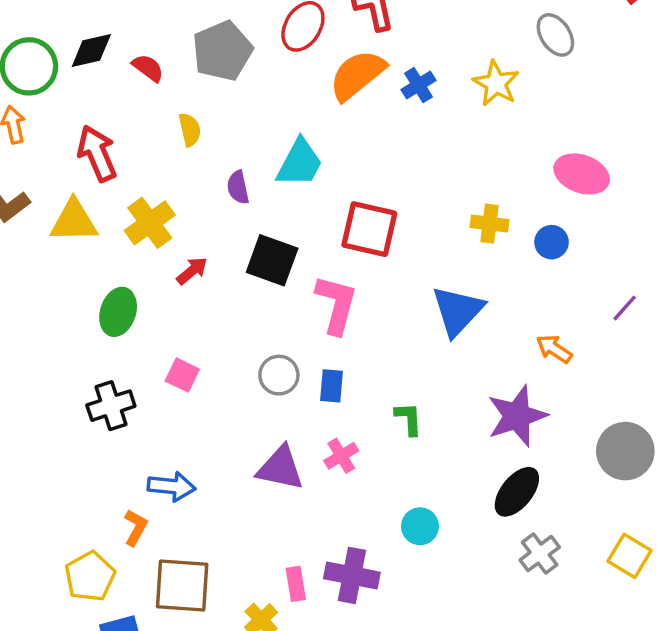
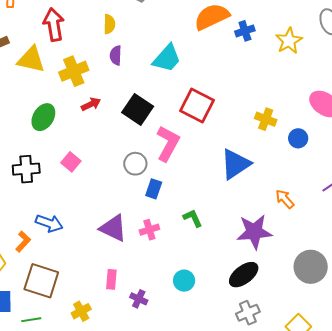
purple semicircle: (238, 187) -> (116, 55), moved
gray circle: (279, 375) -> (135, 164), moved
green L-shape: (409, 419) -> (193, 218), turned -35
purple cross: (352, 575) -> (139, 299), size x0.6
pink rectangle: (296, 584) -> (111, 279), moved

